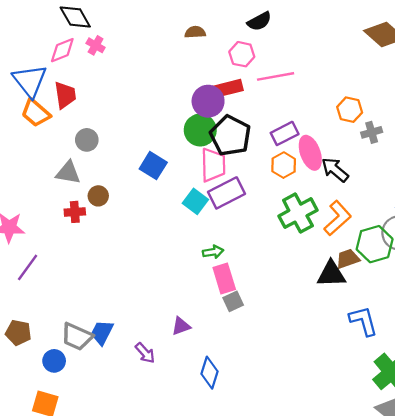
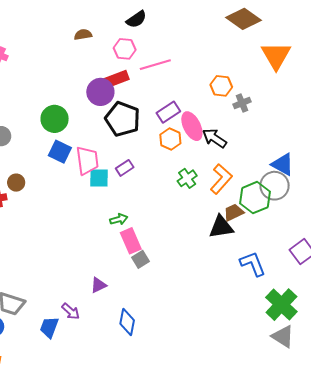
green circle: (200, 130) -> (55, 119), moved
pink trapezoid: (213, 165) -> (87, 161), moved
purple rectangle: (226, 193) -> (125, 168), size x0.6
cyan square: (195, 201) -> (99, 178), turned -30
green cross: (298, 213) -> (187, 178), size x0.6
blue trapezoid: (102, 332) -> (49, 327), moved

